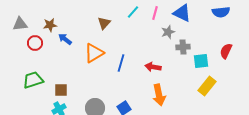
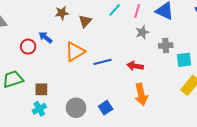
brown star: (50, 25) -> (62, 13), moved
gray star: (168, 32) -> (142, 32), moved
red circle: (35, 43) -> (28, 47), moved
blue line: (121, 63) -> (102, 62), turned 60

